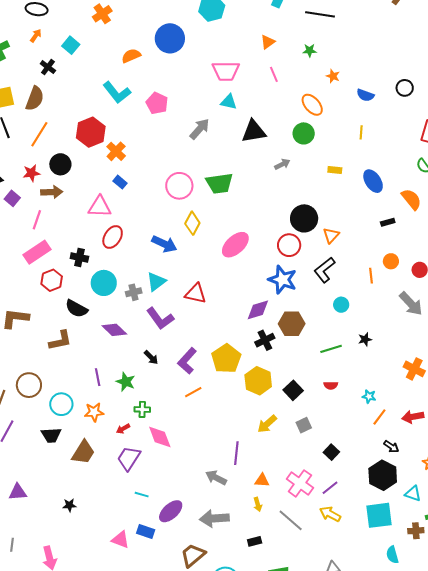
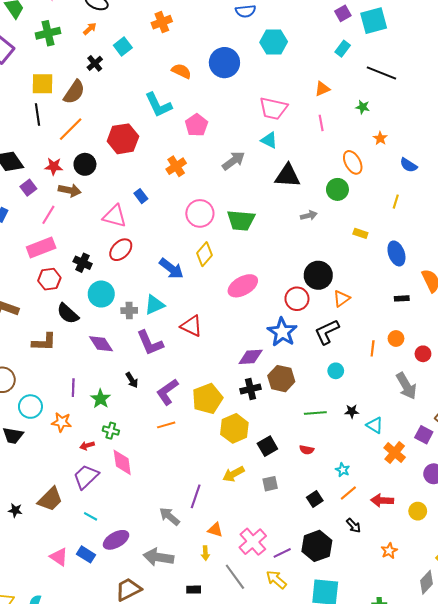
orange semicircle: (131, 56) -> (181, 71), turned 36
orange cross: (116, 151) -> (176, 166), moved
brown trapezoid: (83, 452) -> (50, 499), moved
black square: (331, 452) -> (315, 499), moved
black hexagon: (383, 475) -> (317, 546), moved
cyan triangle: (413, 494) -> (375, 425), moved

